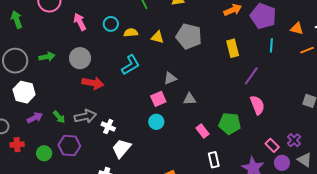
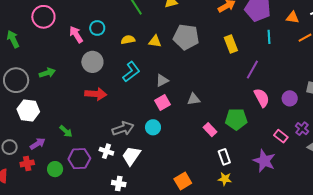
cyan circle: (111, 24) -> (97, 28), moved
gray circle: (80, 58) -> (92, 62), moved
gray triangle: (170, 78) -> (162, 80), moved
gray arrow: (85, 116) -> (123, 129), moved
purple arrow: (35, 118) -> (38, 144), moved
cyan circle: (156, 122) -> (153, 127), moved
white cross: (108, 126) -> (106, 151), moved
purple circle: (282, 163) -> (290, 98), moved

